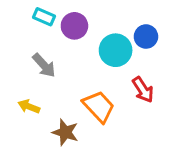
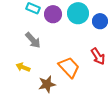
cyan circle: (116, 50) -> (78, 13), moved
brown star: (65, 132) -> (47, 84), turned -30

